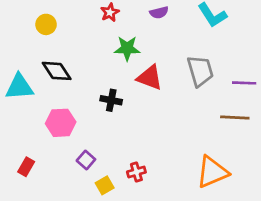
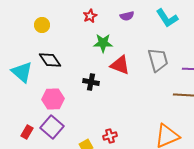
cyan triangle: (19, 87) -> (22, 72), turned 45
purple square: (86, 160) -> (52, 127), moved, size x1.6

